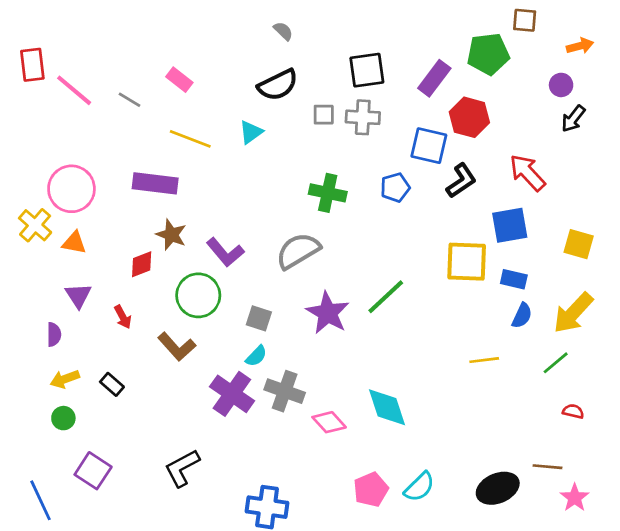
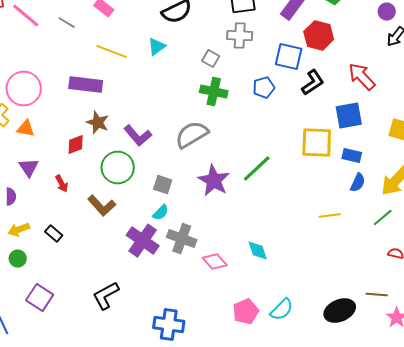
gray square: (324, 115) -> (211, 59), moved, turned 30
cyan diamond: (387, 407) -> (258, 251), size x0.7

